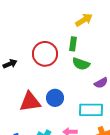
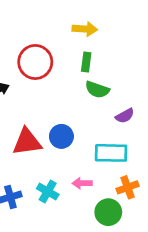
yellow arrow: (84, 20) -> (85, 29), moved, turned 36
red circle: (45, 54) -> (35, 62), moved

